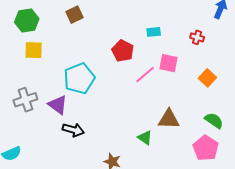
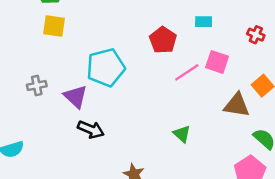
gray cross: (25, 100) -> (37, 85), size x0.7
brown triangle: (169, 119) -> (237, 105), moved
green triangle: (145, 138) -> (182, 134), moved

